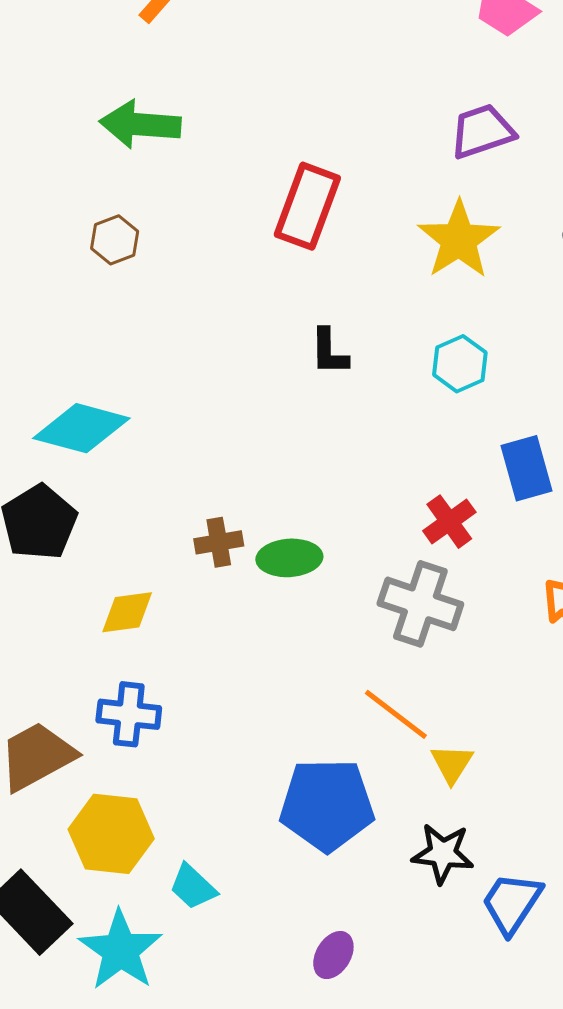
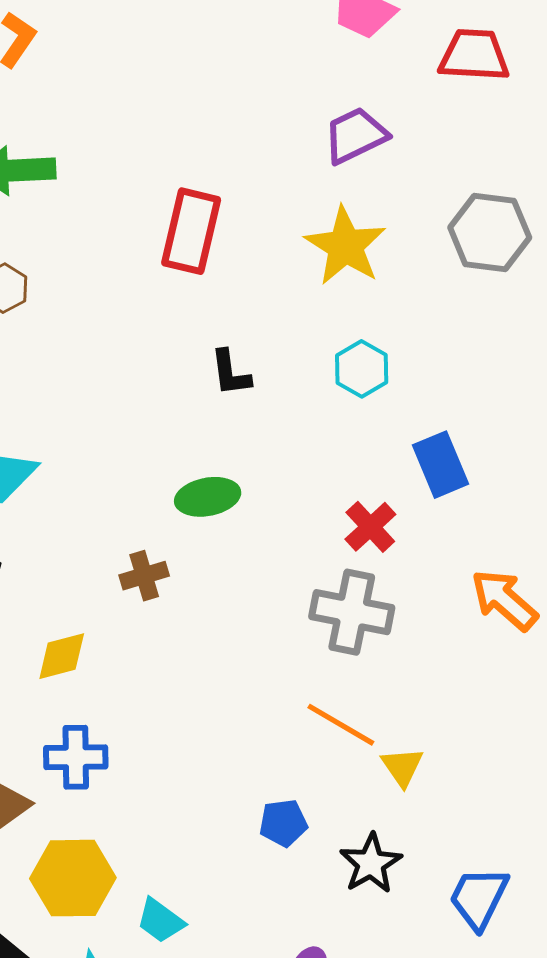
green ellipse: (289, 558) -> (208, 497), moved
blue pentagon: (327, 805) -> (283, 823), size x0.5
black star: (443, 853) -> (371, 863), moved, turned -30

